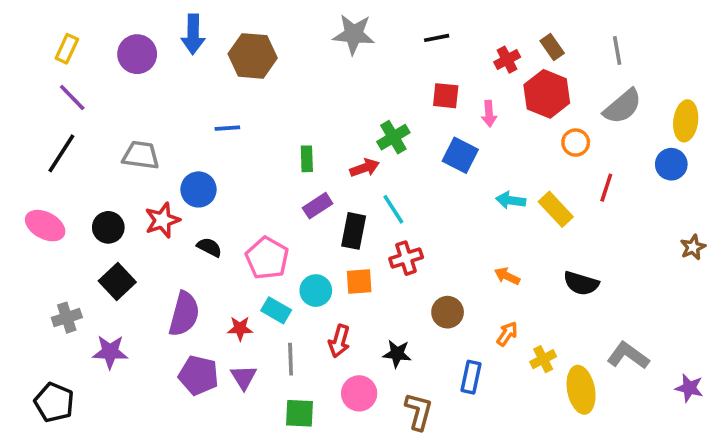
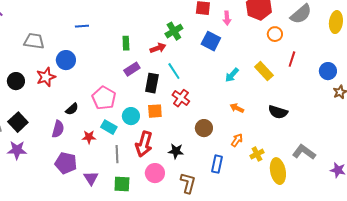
blue circle: (671, 164) -> (328, 71), moved
cyan arrow: (511, 200) -> (232, 75), moved, turned -56
black semicircle: (209, 247) -> (72, 109), moved, turned 112
red cross: (406, 258) -> (181, 98), turned -36
black square: (117, 281) -> (18, 122), moved
purple semicircle: (184, 314) -> (58, 129), size x0.7
red arrow: (339, 341) -> (144, 144), size x1.4
purple triangle: (244, 377) -> (91, 178), moved

